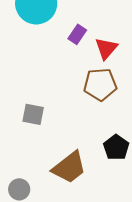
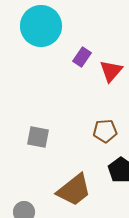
brown pentagon: (100, 84) -> (105, 131), moved, size x0.7

